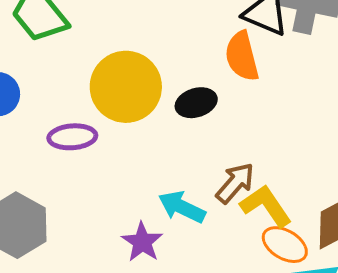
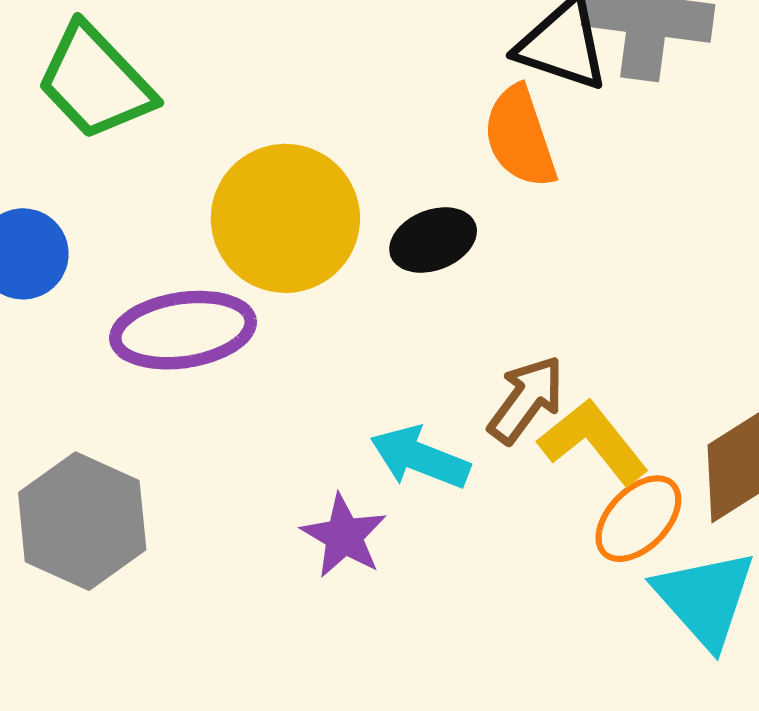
purple ellipse: (72, 137) -> (183, 330), size x1.4
orange ellipse: (285, 245) -> (638, 519), turned -72

